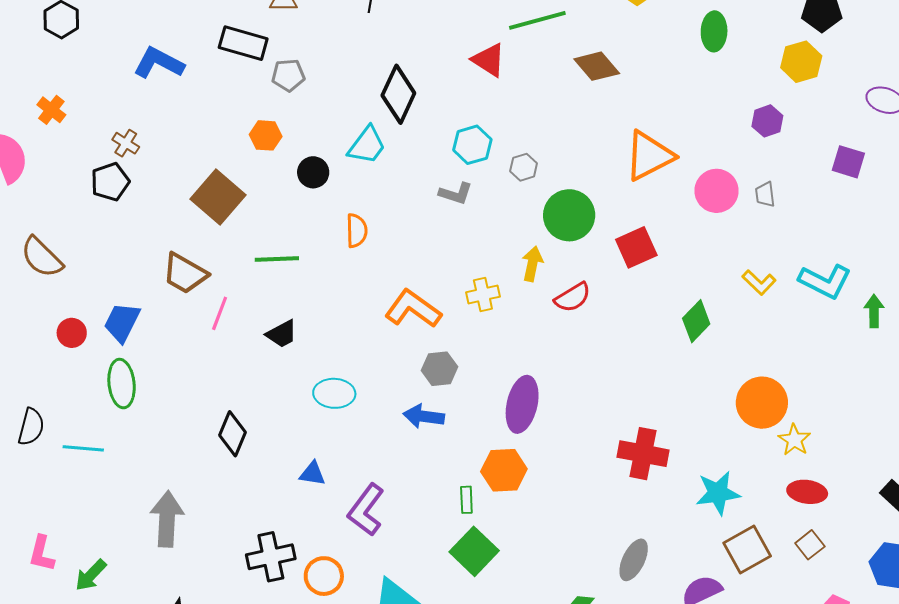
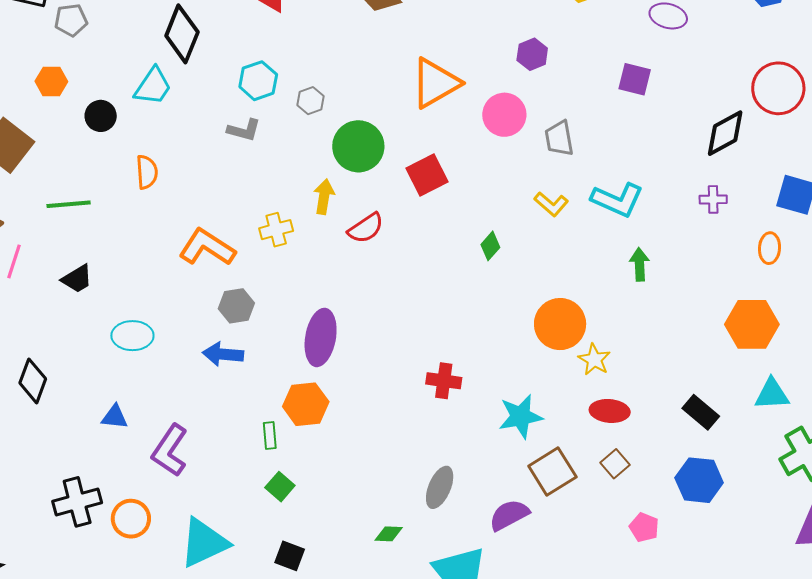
purple hexagon: (767, 121) -> (532, 54), moved
gray trapezoid: (765, 194) -> (559, 138), moved, size x1.4
green arrow: (874, 311) -> (639, 264), moved
green diamond: (696, 321) -> (490, 246), size x0.7
red cross: (643, 454) -> (444, 381), size x0.7
green square: (474, 551) -> (280, 487), size x0.6

